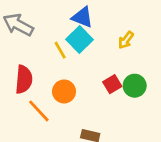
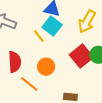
yellow arrow: (126, 40) -> (87, 22), size x1.6
red square: (112, 84) -> (81, 56), size x1.6

